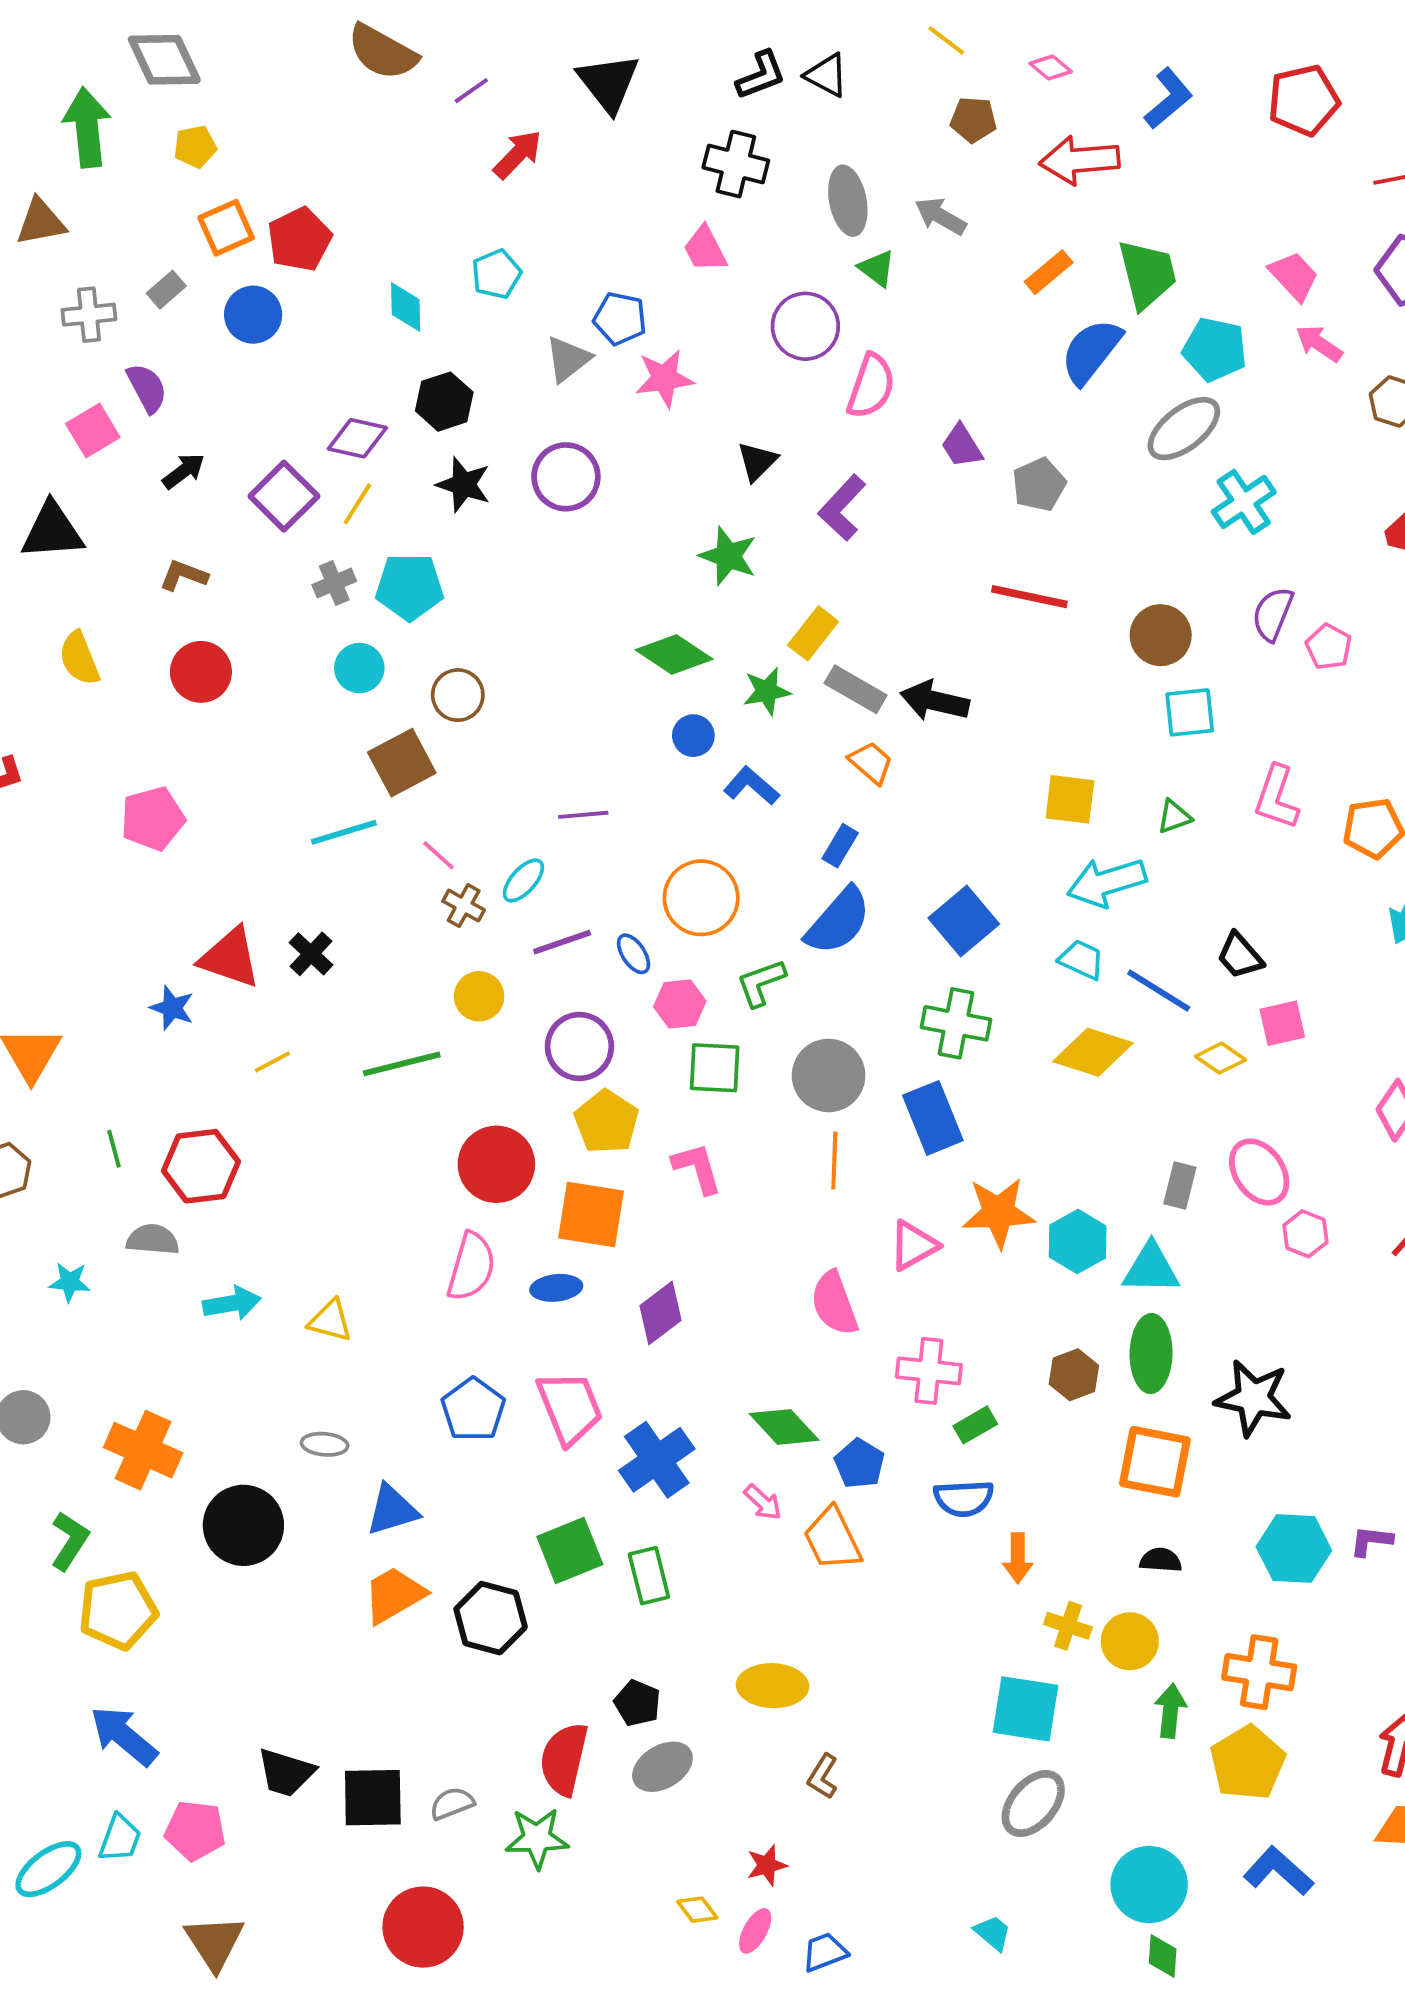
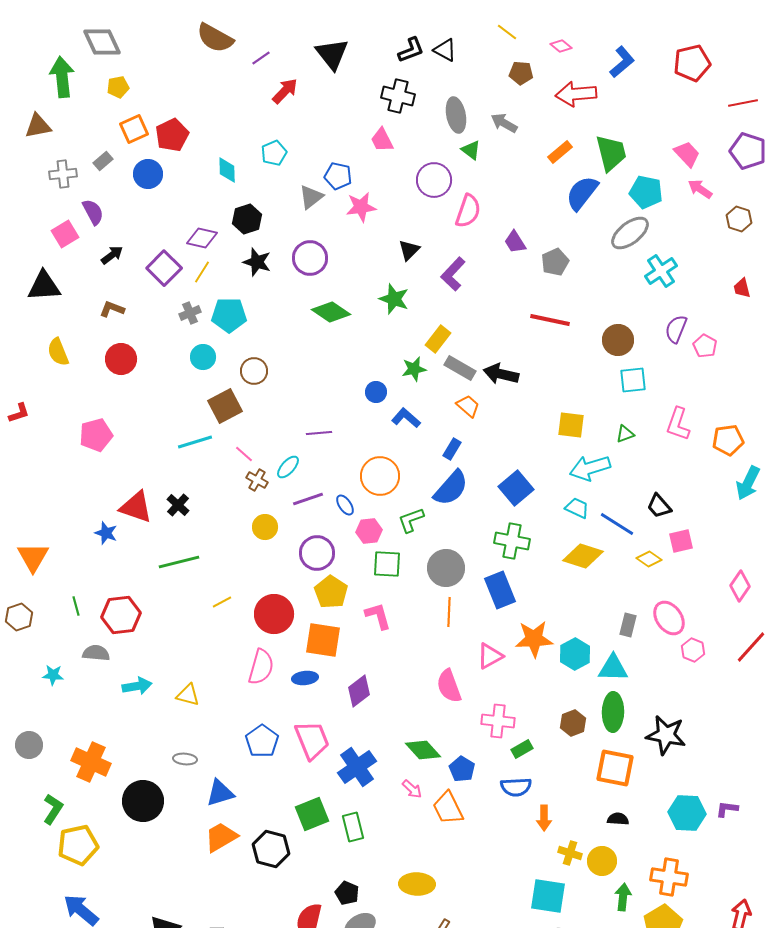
green diamond: (674, 654) -> (331, 312), moved
yellow line: (272, 1062) -> (222, 602), moved
green line: (402, 1064) -> (179, 562), moved

